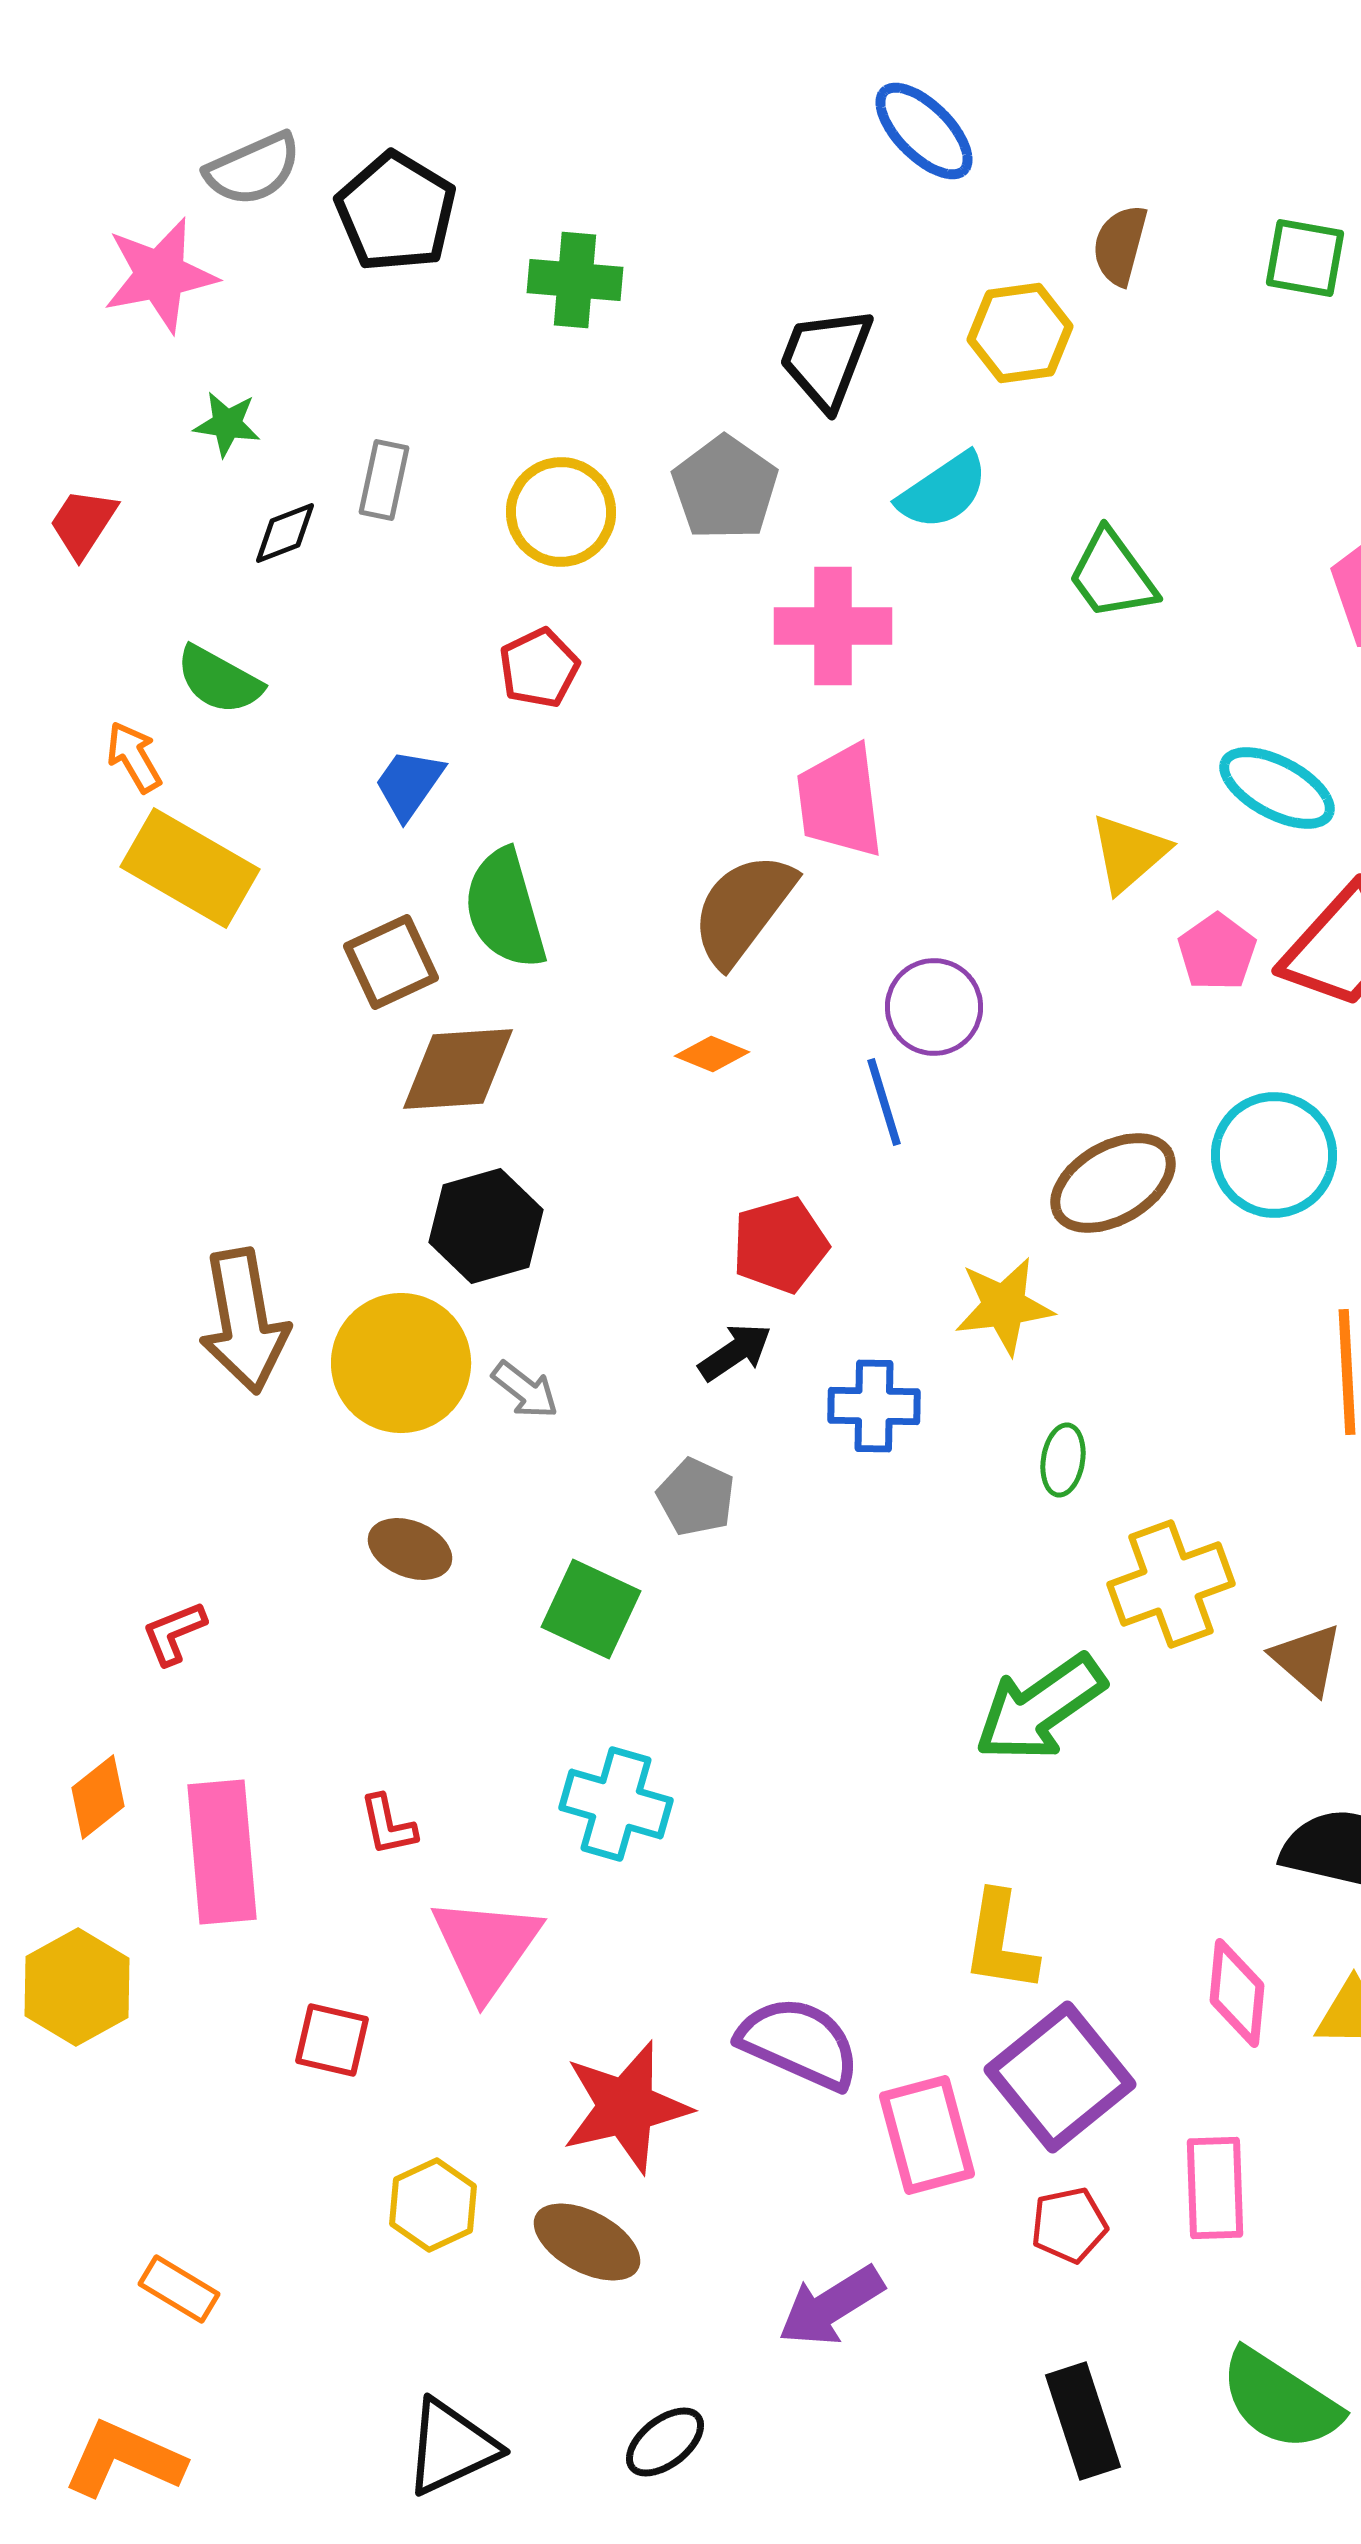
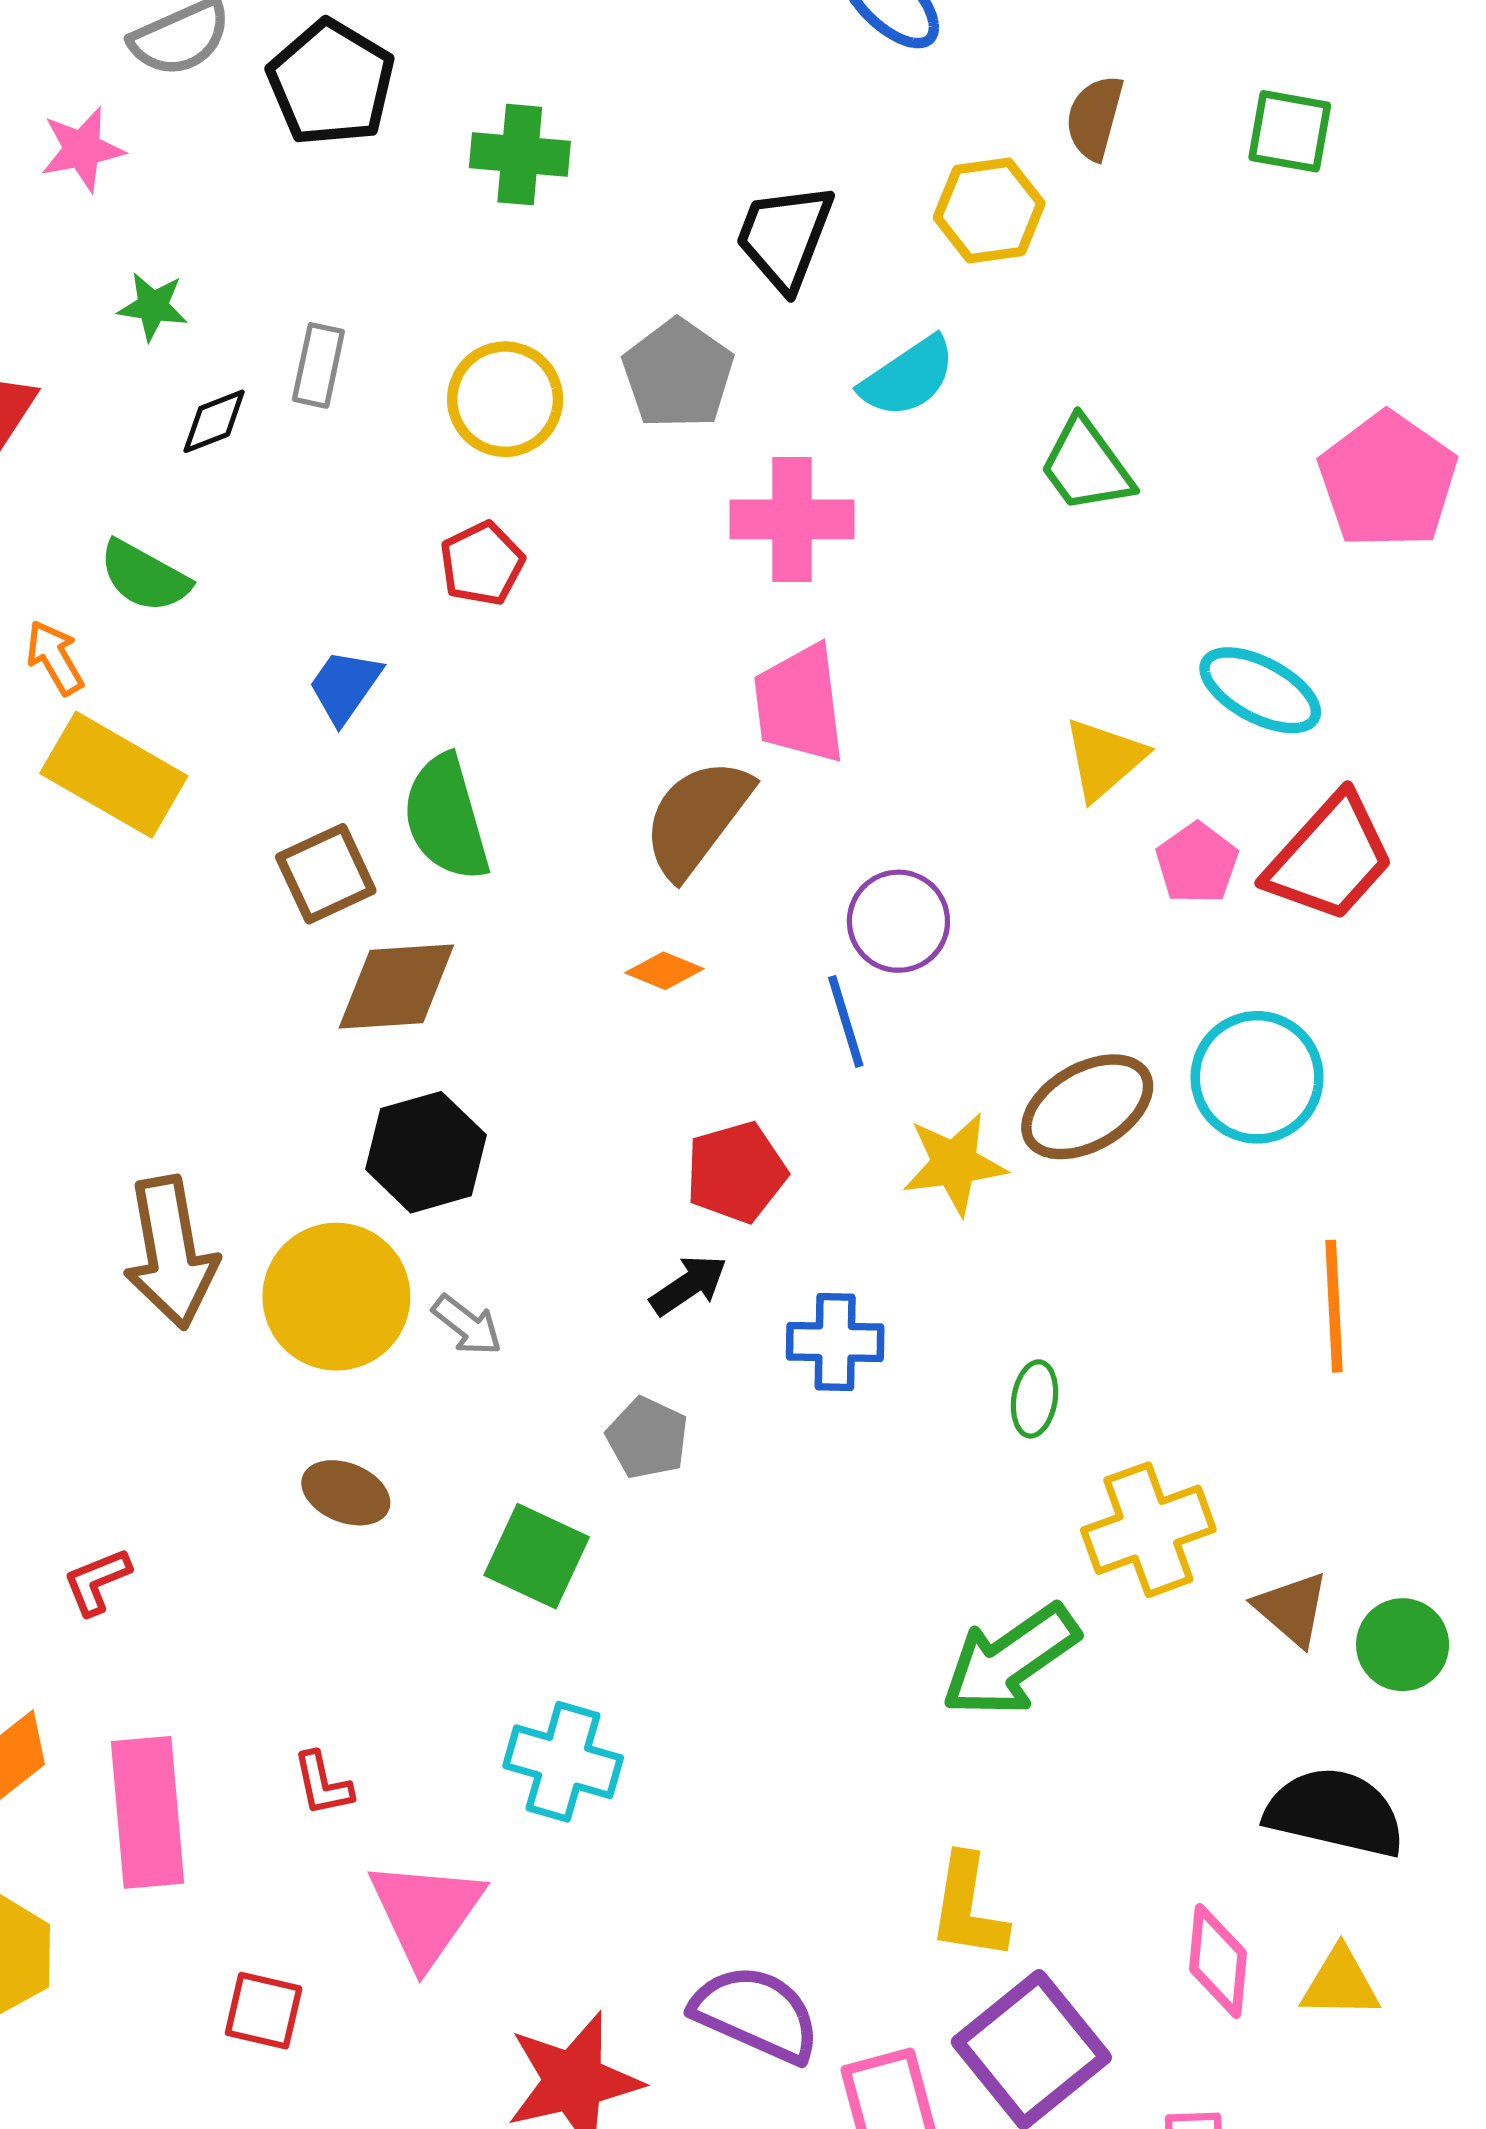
pink star: (160, 275) -> (82, 149), size x0.7
yellow star: (1004, 1306) -> (954, 1164), moved

